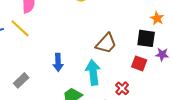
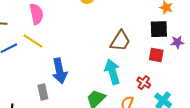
blue arrow: (58, 62) -> (59, 71), moved, size x1.4
gray rectangle: (21, 80) -> (43, 92), turned -49

